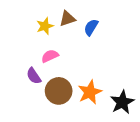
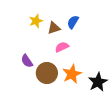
brown triangle: (67, 19) -> (54, 28), moved
pink semicircle: (50, 56) -> (62, 47), moved

